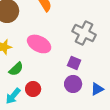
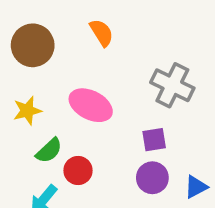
purple square: (74, 63) -> (154, 140), turned -32
red circle: (33, 89) -> (78, 170), moved

